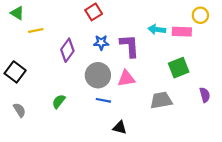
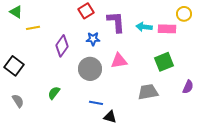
purple L-shape: (130, 46) -> (116, 22), moved
pink triangle: (126, 78) -> (119, 61), moved
purple semicircle: (205, 95) -> (188, 87), turned 40
blue line: (103, 100) -> (96, 103), moved

